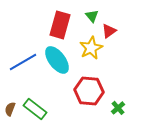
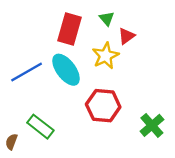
green cross: (118, 108) -> (152, 125), moved, size x1.5
brown semicircle: (10, 109) -> (11, 142), moved

